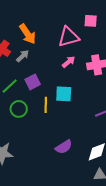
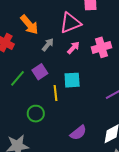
gray arrow: (23, 56) -> (48, 45), moved
green circle: (19, 109) -> (36, 114), moved

